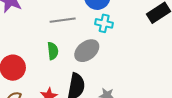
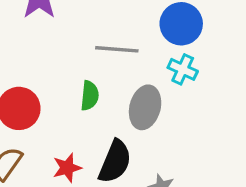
gray ellipse: (87, 51) -> (145, 107), turned -50

